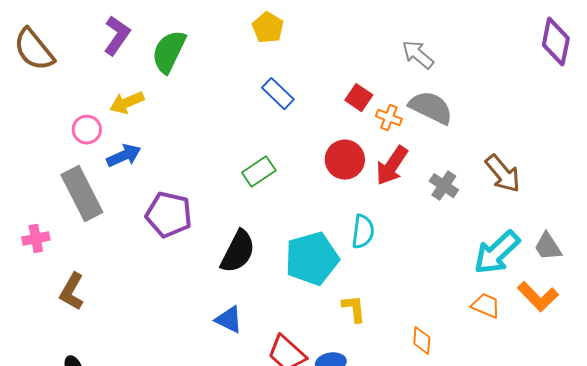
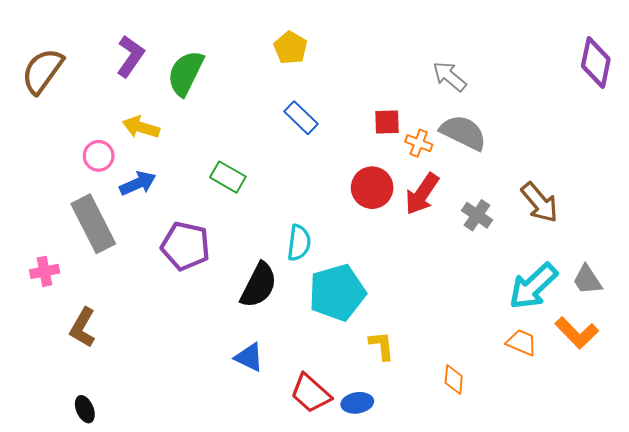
brown semicircle: (34, 50) -> (42, 71), turned 75
red square: (359, 98) -> (387, 122), turned -36
yellow arrow: (127, 103) -> (141, 127), turned 40
green rectangle: (259, 172) -> (228, 177), moved, turned 64
cyan semicircle: (363, 232) -> (299, 243), moved

